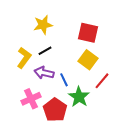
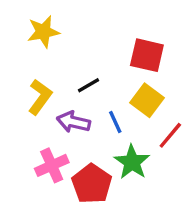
yellow star: (43, 25) -> (43, 32), moved
black line: (45, 51) -> (88, 85), moved
blue line: (64, 80) -> (115, 122), moved

